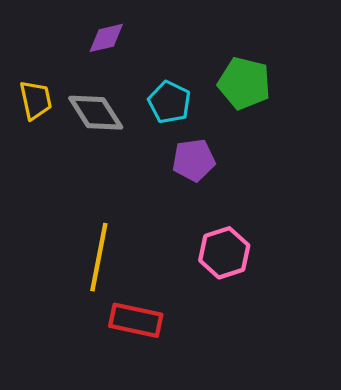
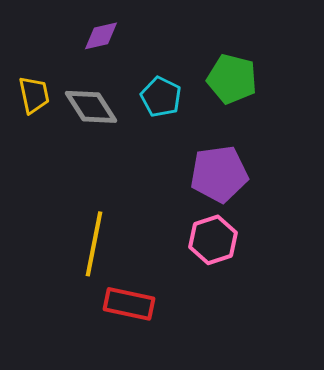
purple pentagon: (194, 160) -> (219, 174), moved, size x1.4

